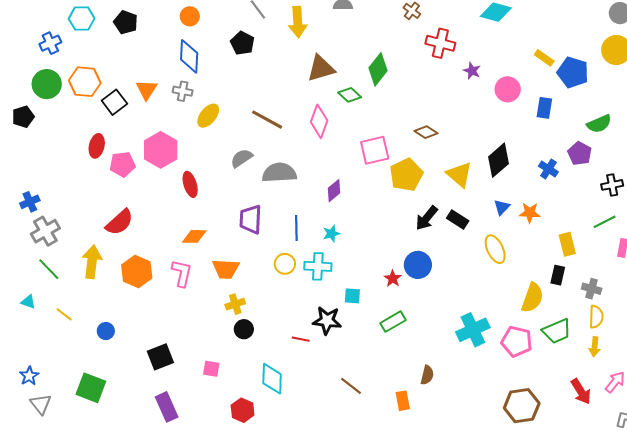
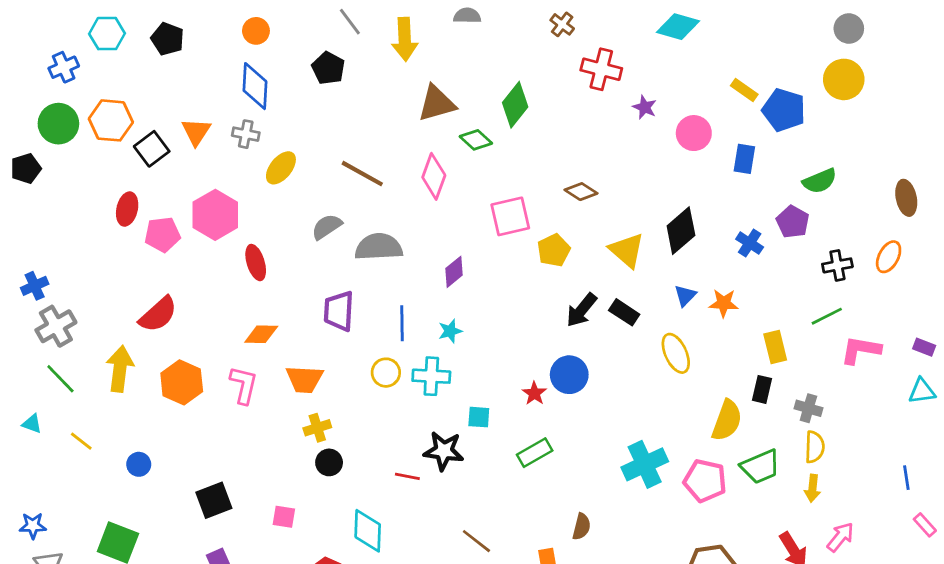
yellow pentagon: (406, 175) -> (554, 250), size x0.7
blue star: (29, 376) -> (33, 526), turned 30

